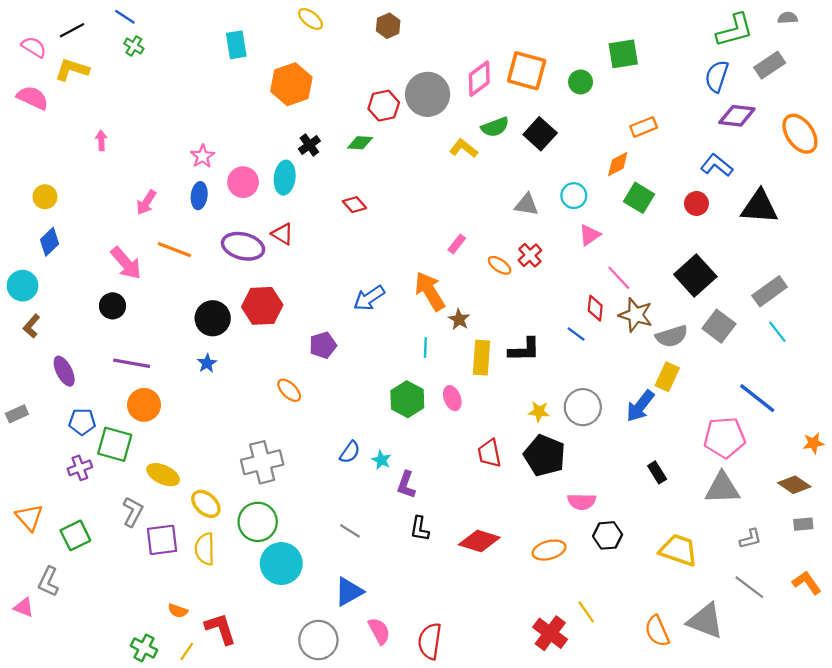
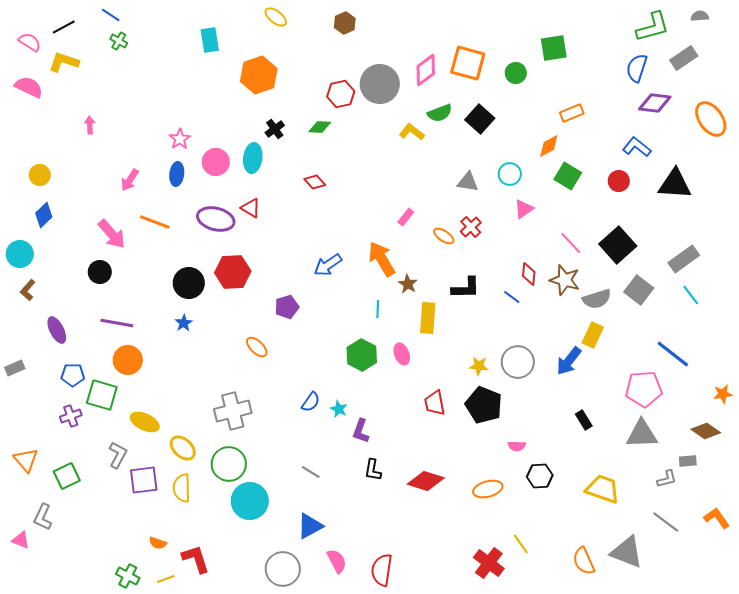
pink line: (619, 278) -> (571, 243), moved
black L-shape: (524, 350) -> (466, 288), moved
pink semicircle: (582, 502) -> (517, 446), size x0.7
gray rectangle: (803, 524) -> (688, 461), moved
yellow line: (187, 651) -> (166, 579), turned 36

